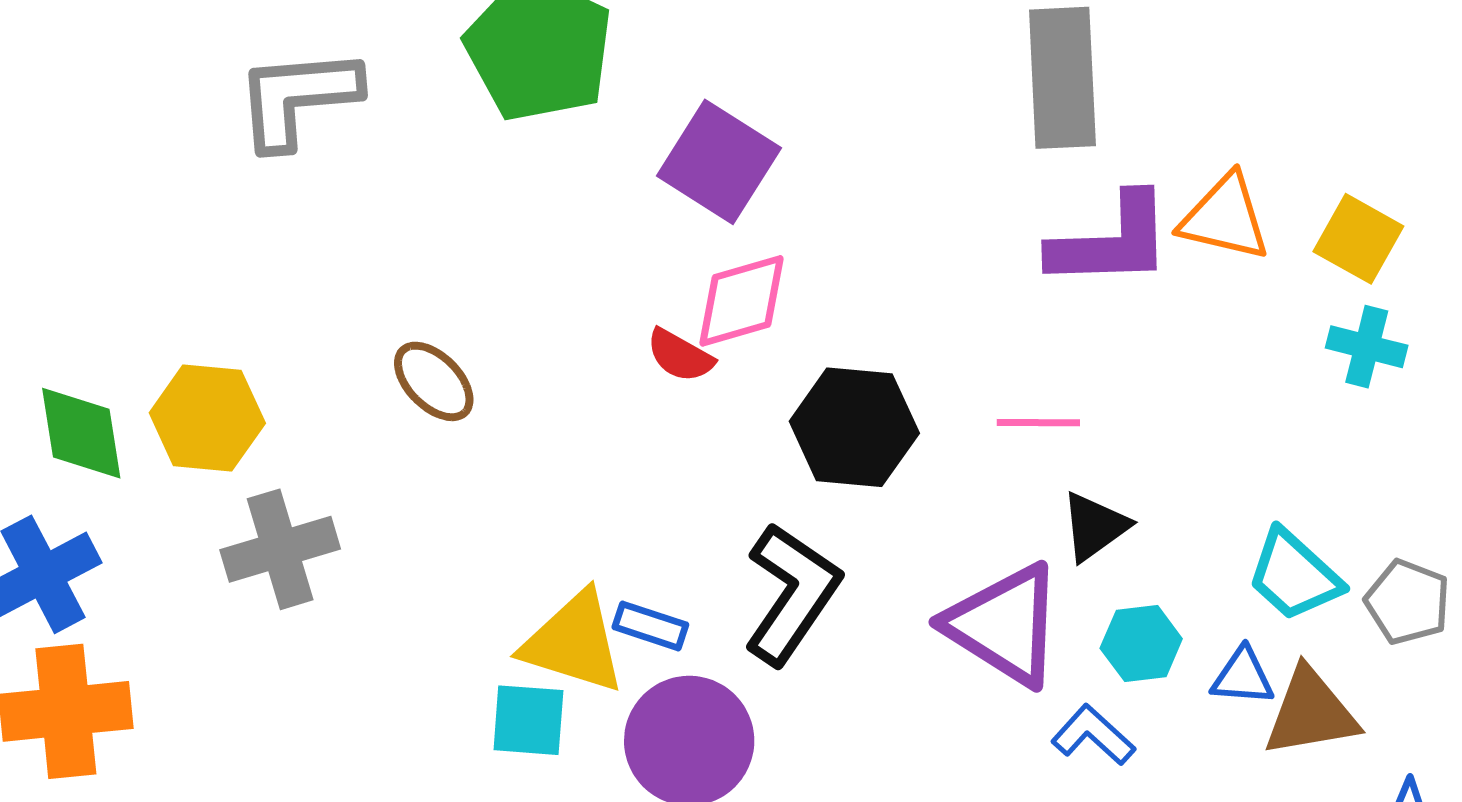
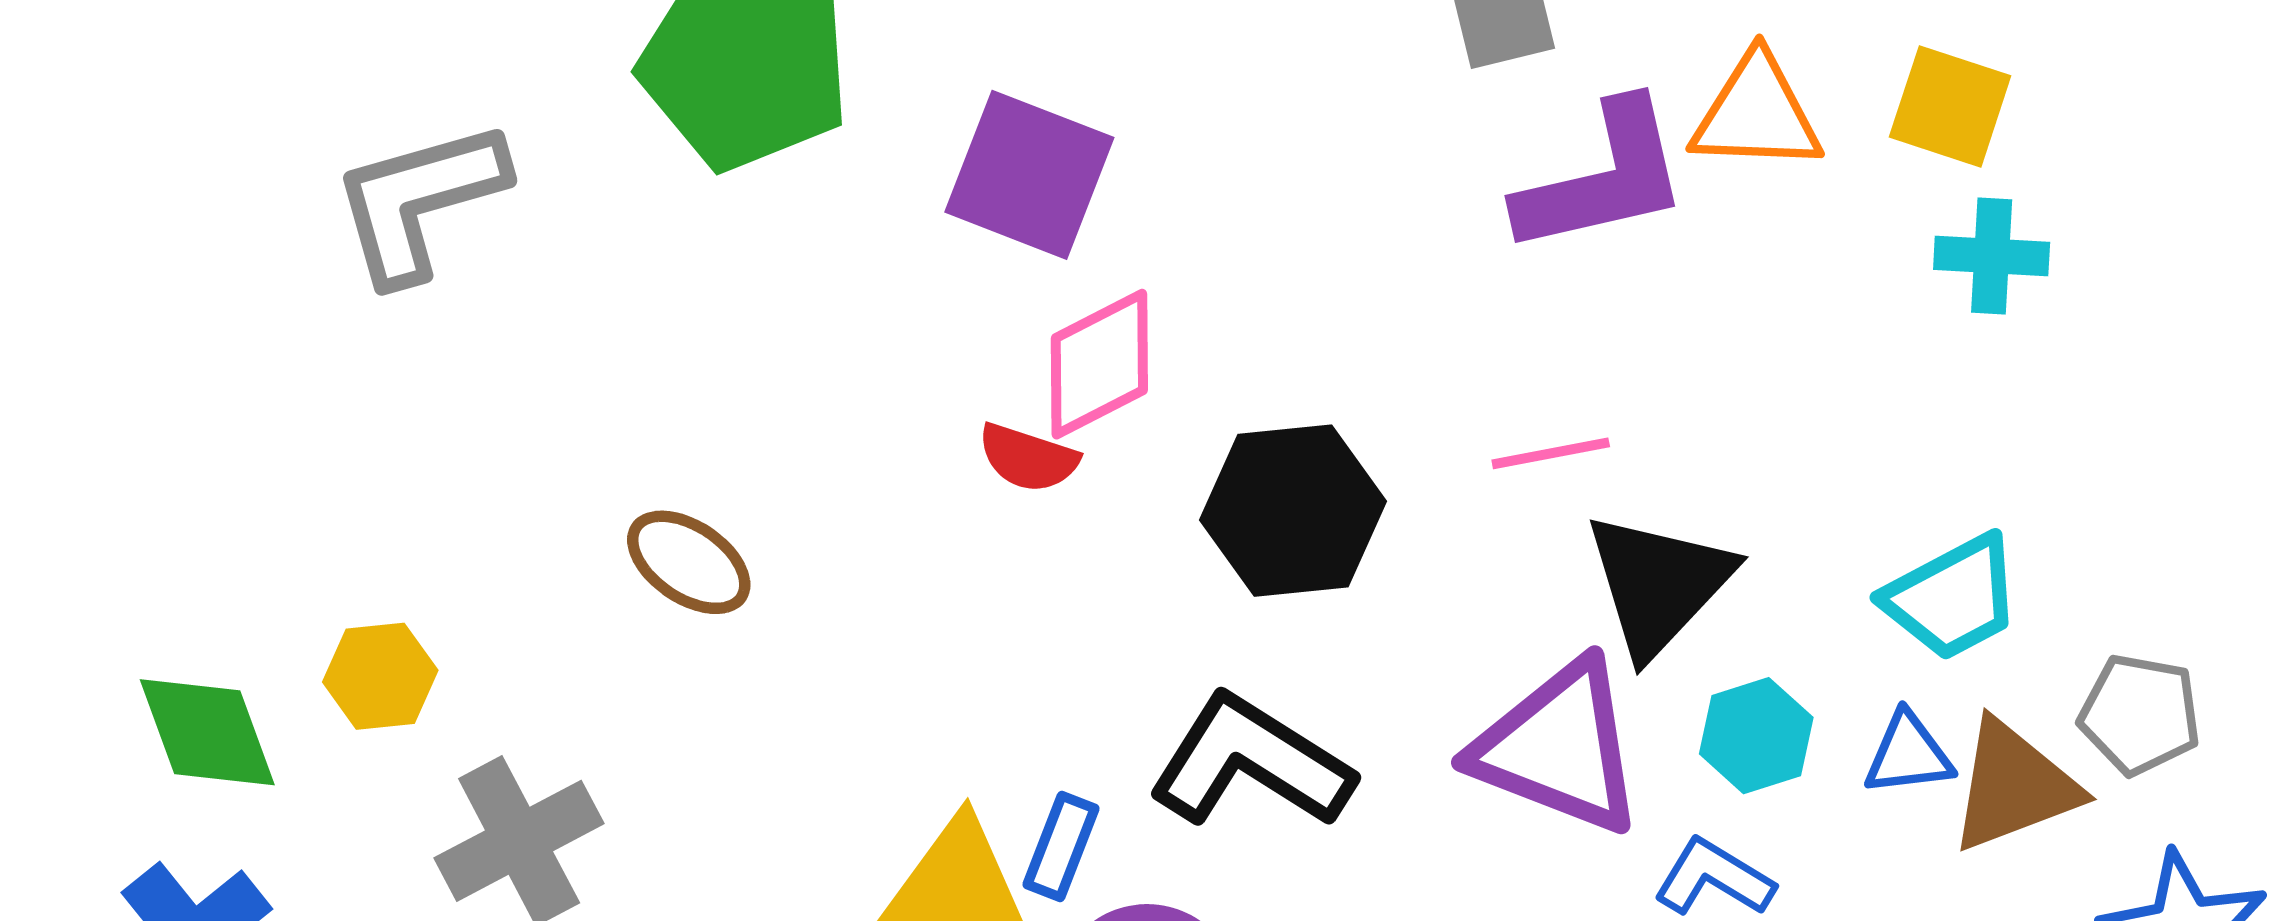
yellow hexagon: (207, 418) -> (380, 676), size x0.7
black triangle: (1095, 527) -> (1659, 584), size x1.5
cyan trapezoid: (1294, 575) -> (1952, 598), turned -59
black L-shape: (792, 594) -> (1251, 762), turned -81
gray pentagon: (1408, 602) -> (2140, 714), moved
blue rectangle: (650, 626) -> (1061, 846), turned -76

